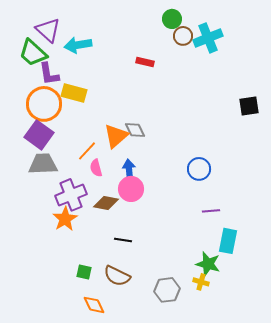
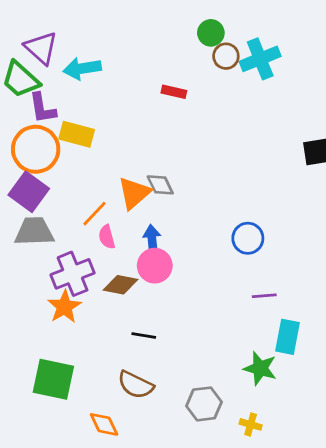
green square: (84, 272) -> (53, 379), moved, size x2.0
yellow cross: (201, 282) -> (251, 424), moved

